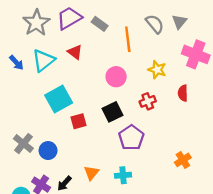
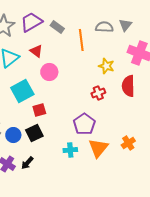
gray semicircle: (155, 24) -> (104, 27), turned -48
pink circle: (116, 77) -> (49, 72), moved
red semicircle: (183, 93) -> (128, 86), size x1.5
black square: (113, 112) -> (34, 133), moved
orange triangle: (91, 173) -> (98, 148), moved, size x1.5
cyan cross: (123, 175) -> (70, 150), moved

